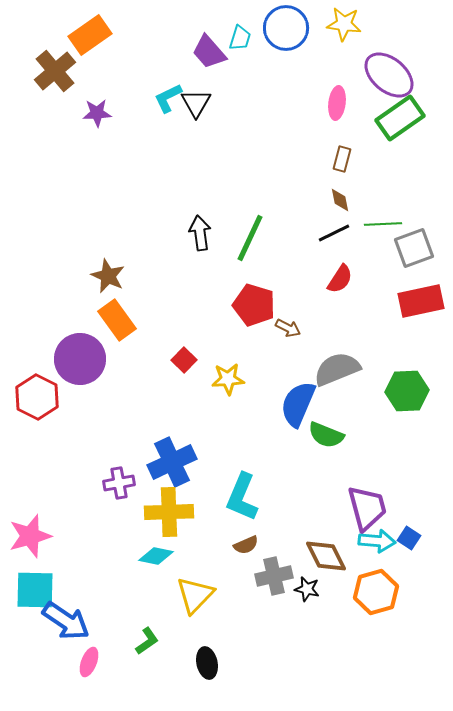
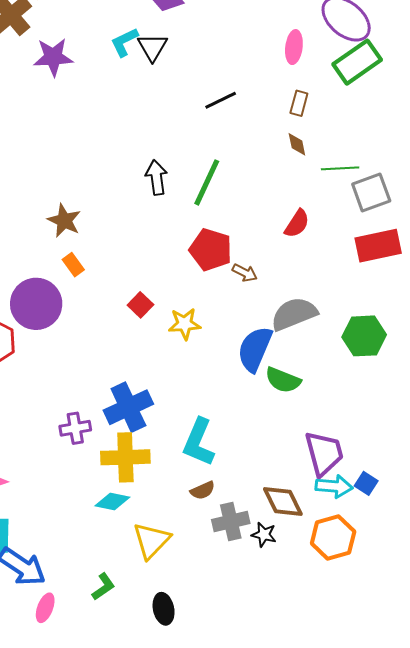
purple star: (97, 113) -> (53, 57), size x1.4
black line: (334, 233) -> (221, 100), moved
orange rectangle: (117, 320) -> (73, 265), size x0.6

